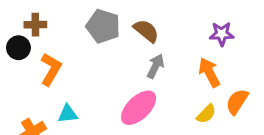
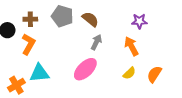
brown cross: (35, 25) -> (30, 19), moved
orange semicircle: (237, 102) -> (154, 74), moved
cyan triangle: (68, 114) -> (39, 73), size x1.5

